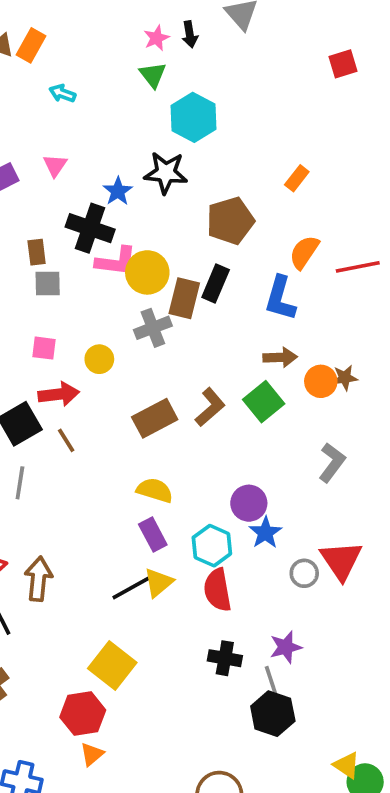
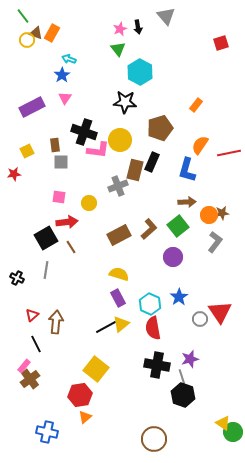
blue star: (118, 191) -> (62, 75), moved
yellow circle: (147, 272) -> (120, 140), moved
gray L-shape: (332, 463) -> (215, 242), moved
purple circle: (249, 503) -> (173, 257), moved
black cross: (225, 658) -> (157, 365), size x1.4

